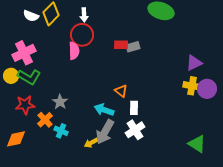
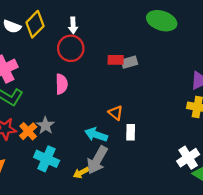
pink semicircle: (74, 51) -> (62, 84), moved
orange cross: (45, 120) -> (28, 131), moved
white cross: (135, 130) -> (188, 158), moved
cyan cross: (61, 131) -> (47, 159), size x1.5

